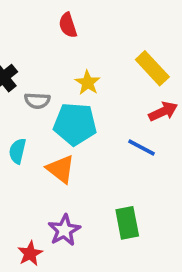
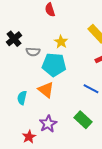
blue line: (142, 147) -> (91, 89), moved
cyan semicircle: (17, 151) -> (22, 98), moved
green rectangle: (127, 223) -> (83, 120), turned -36

